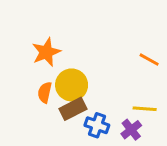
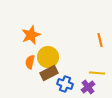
orange line: (149, 60) -> (100, 40), turned 48

